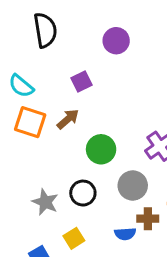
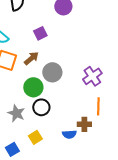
green circle: (101, 149) -> (33, 87), moved
gray circle: (133, 185) -> (52, 72), moved

